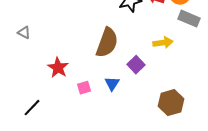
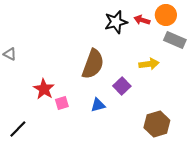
blue triangle: (112, 84) -> (98, 105), turned 42
pink square: (84, 88) -> (62, 103), moved

